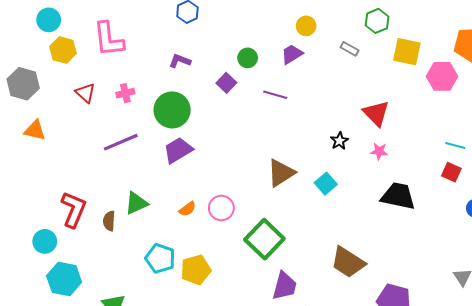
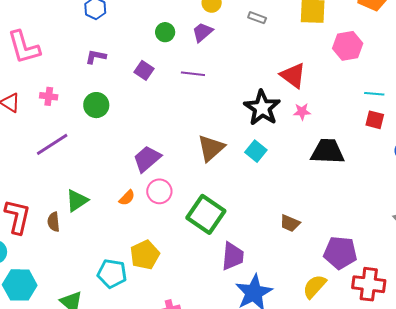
green circle: (248, 58) -> (165, 32), moved
pink hexagon: (442, 76) -> (348, 46), moved
pink cross: (125, 93) -> (49, 96), turned 30
green circle: (172, 110) -> (96, 105), size x0.7
black star: (339, 141) -> (262, 108), size x2.0
purple trapezoid: (178, 150) -> (147, 159), moved
cyan pentagon: (160, 258) -> (112, 273), moved
brown trapezoid: (348, 262) -> (290, 223), size x0.6

